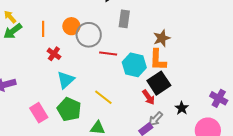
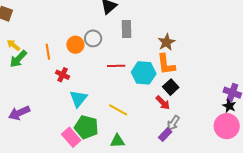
gray circle: (89, 35) -> (93, 38), moved, size x0.7
black square: (159, 83) -> (171, 87), size x0.7
black star: (182, 108) -> (229, 106), moved
pink rectangle: (39, 113) -> (71, 137), moved

